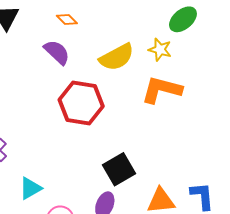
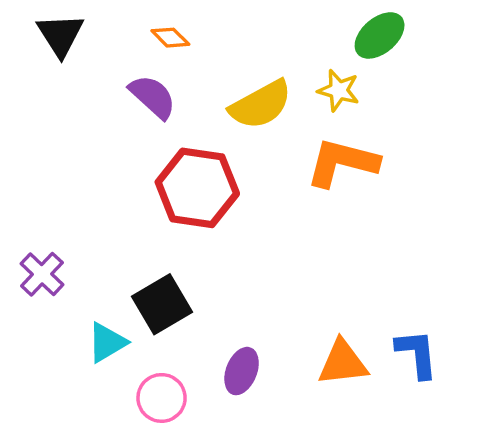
black square: (119, 169) -> (162, 304), moved

